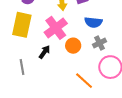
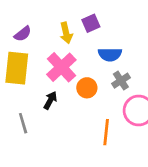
orange line: (84, 81) -> (106, 132), turned 60

